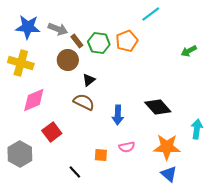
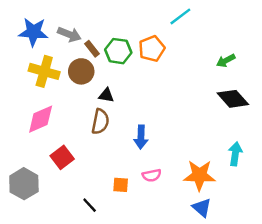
yellow cross: (21, 63) -> (44, 71), moved
black triangle: (89, 80) -> (106, 95), turned 48
brown semicircle: (84, 102) -> (100, 122), turned 75
black diamond: (158, 107) -> (233, 99), moved

